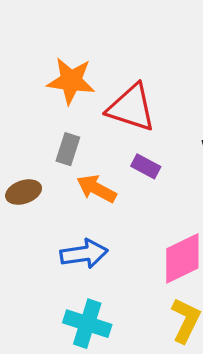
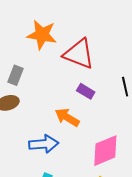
gray rectangle: (68, 149) -> (16, 75), moved
orange arrow: (97, 189) -> (67, 117), moved

